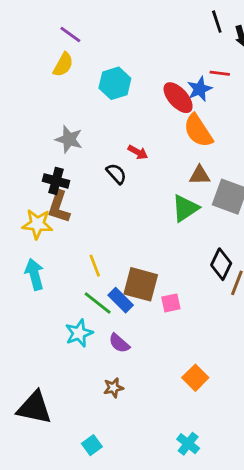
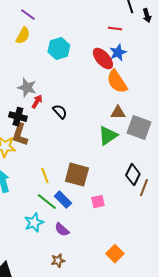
red line: (220, 73) -> (115, 29), moved
red arrow: (138, 152) -> (37, 102), moved, turned -88
brown square: (141, 284) -> (77, 175), moved

